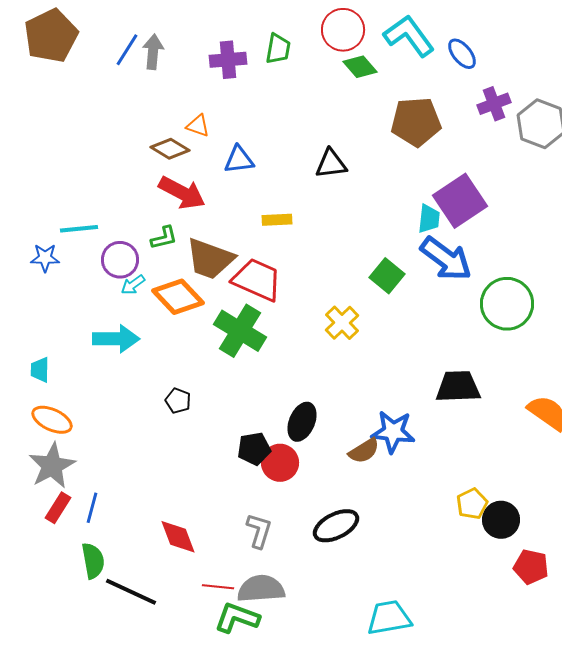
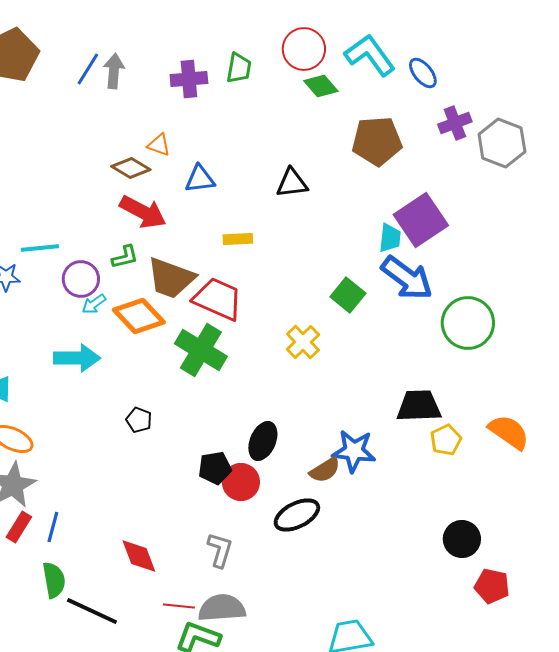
yellow pentagon: (472, 504) -> (446, 440), moved
black ellipse: (336, 526) -> (297, 515), moved

